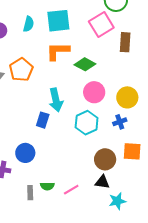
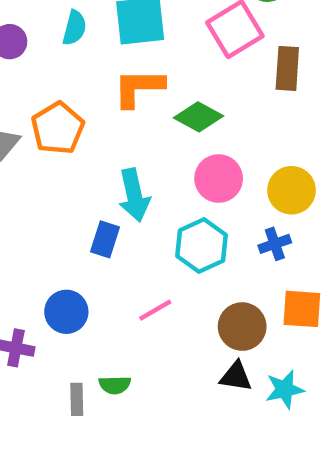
pink line: (71, 190) -> (155, 310), moved
cyan star: (117, 201) -> (285, 389), moved

